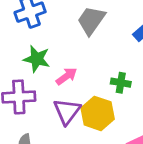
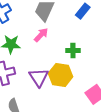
pink arrow: (66, 76) -> (41, 35), moved

